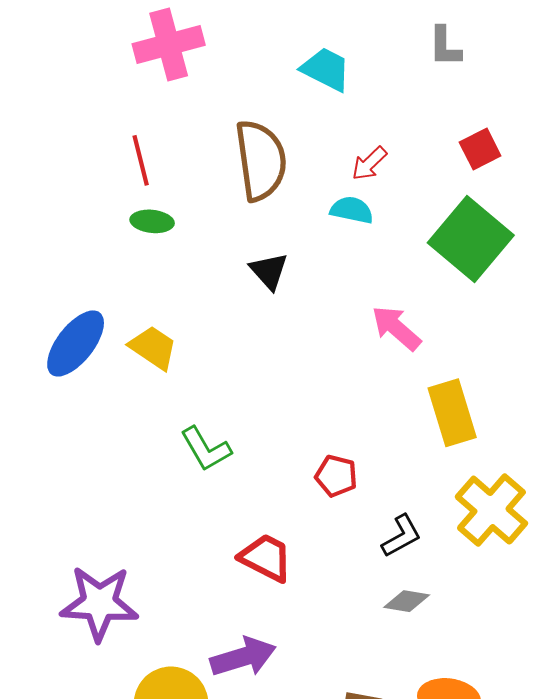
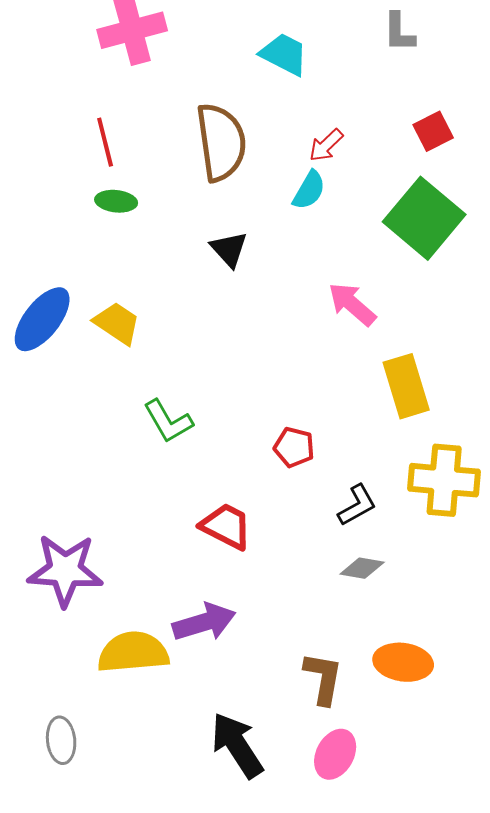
cyan semicircle: (352, 210) -> (309, 190), turned 108
yellow cross: (491, 510) -> (444, 480), turned -36

